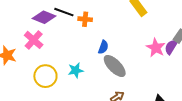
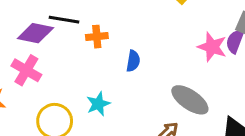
orange cross: (85, 19) -> (97, 37), moved
gray ellipse: (115, 66) -> (190, 100), moved

